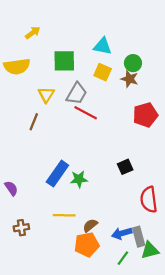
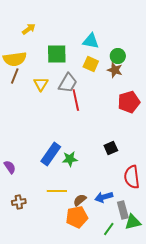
red line: (86, 113) -> (76, 100), turned 50
brown line: (34, 122) -> (15, 76), moved
blue arrow: (122, 233) -> (104, 197), moved

